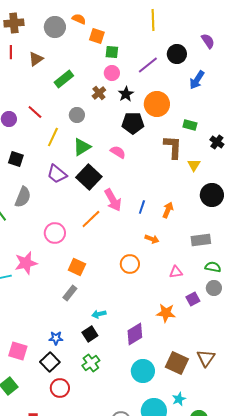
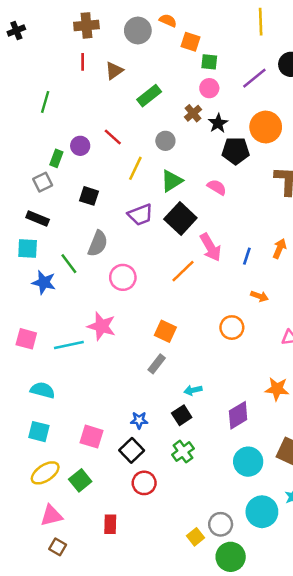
black star: (126, 94) -> (218, 123), moved
purple trapezoid: (57, 174) -> (140, 215), turned -60
orange arrow: (168, 210) -> (279, 249), moved
pink circle: (55, 233) -> (123, 277), moved
pink star: (26, 263) -> (102, 326), turned 30

